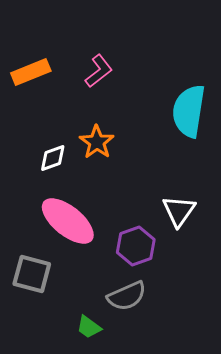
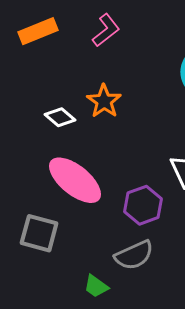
white diamond: (53, 158) -> (60, 117), turned 60

